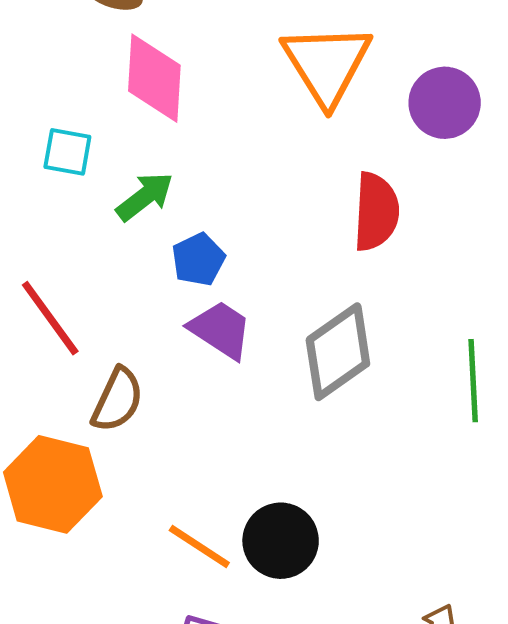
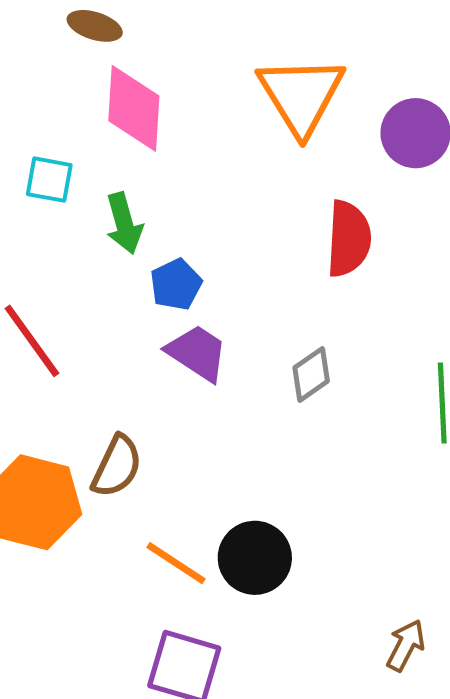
green arrow: (145, 197) -> (124, 223), turned 112
gray diamond: (338, 352) -> (311, 374), size x0.6
brown semicircle: (117, 400) -> (117, 466), moved

